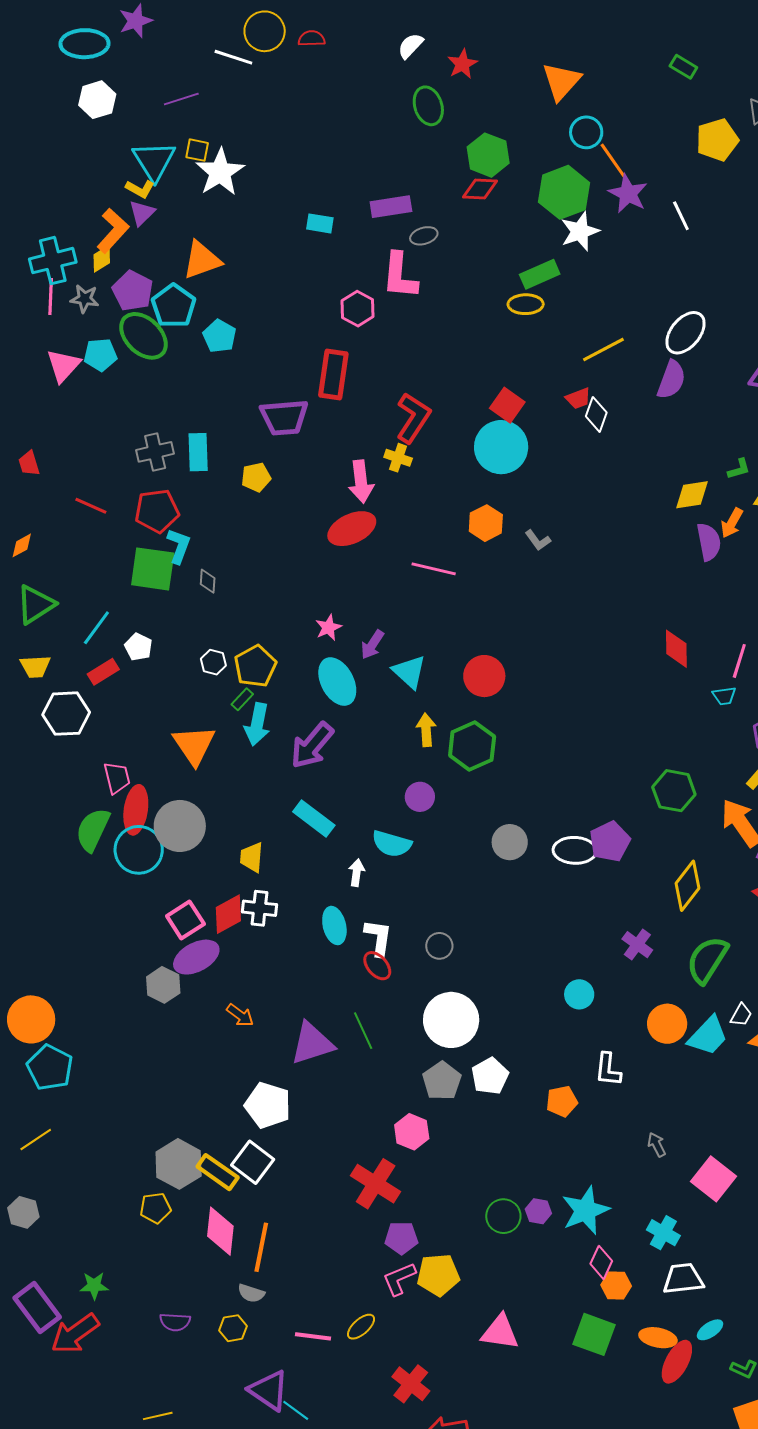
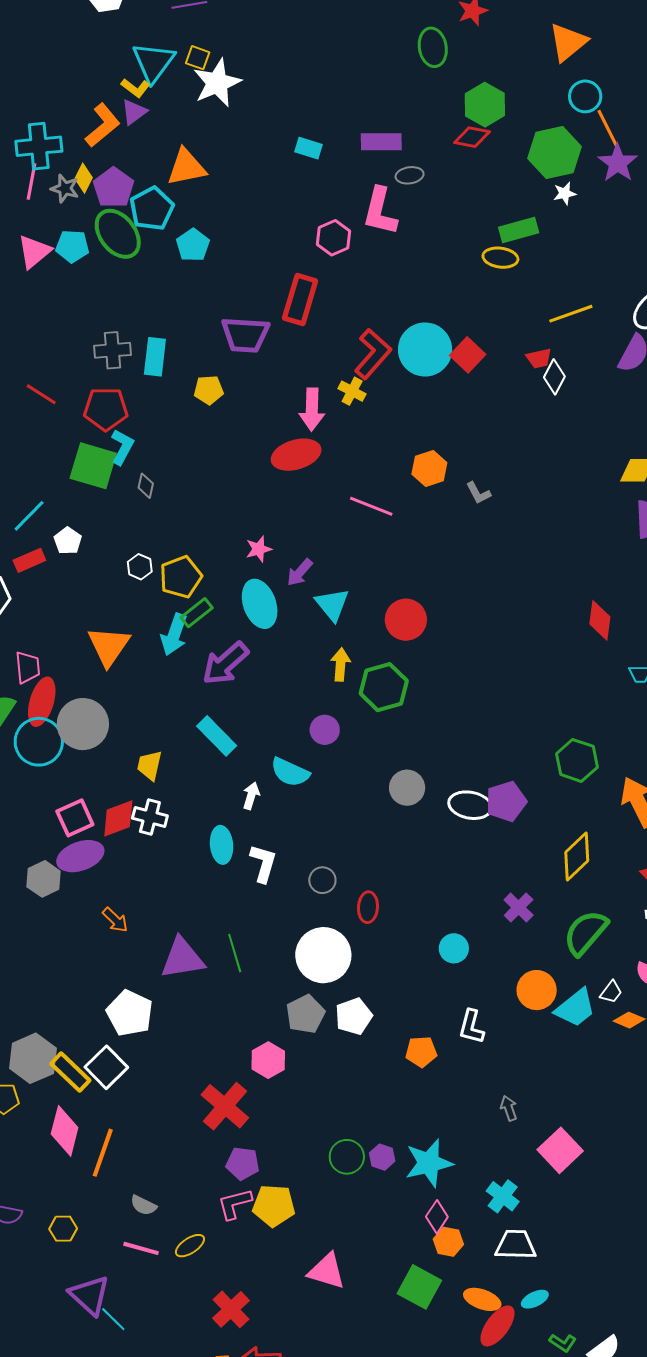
white star: (580, 231) -> (565, 193), size x0.6
yellow diamond: (102, 259) -> (84, 178), moved, turned -40
cyan circle: (501, 447) -> (425, 349), moved
green rectangle: (242, 699) -> (197, 613), moved, size x1.4
red ellipse: (377, 966) -> (368, 907), moved, turned 36
gray semicircle: (251, 1293) -> (143, 1205), moved

